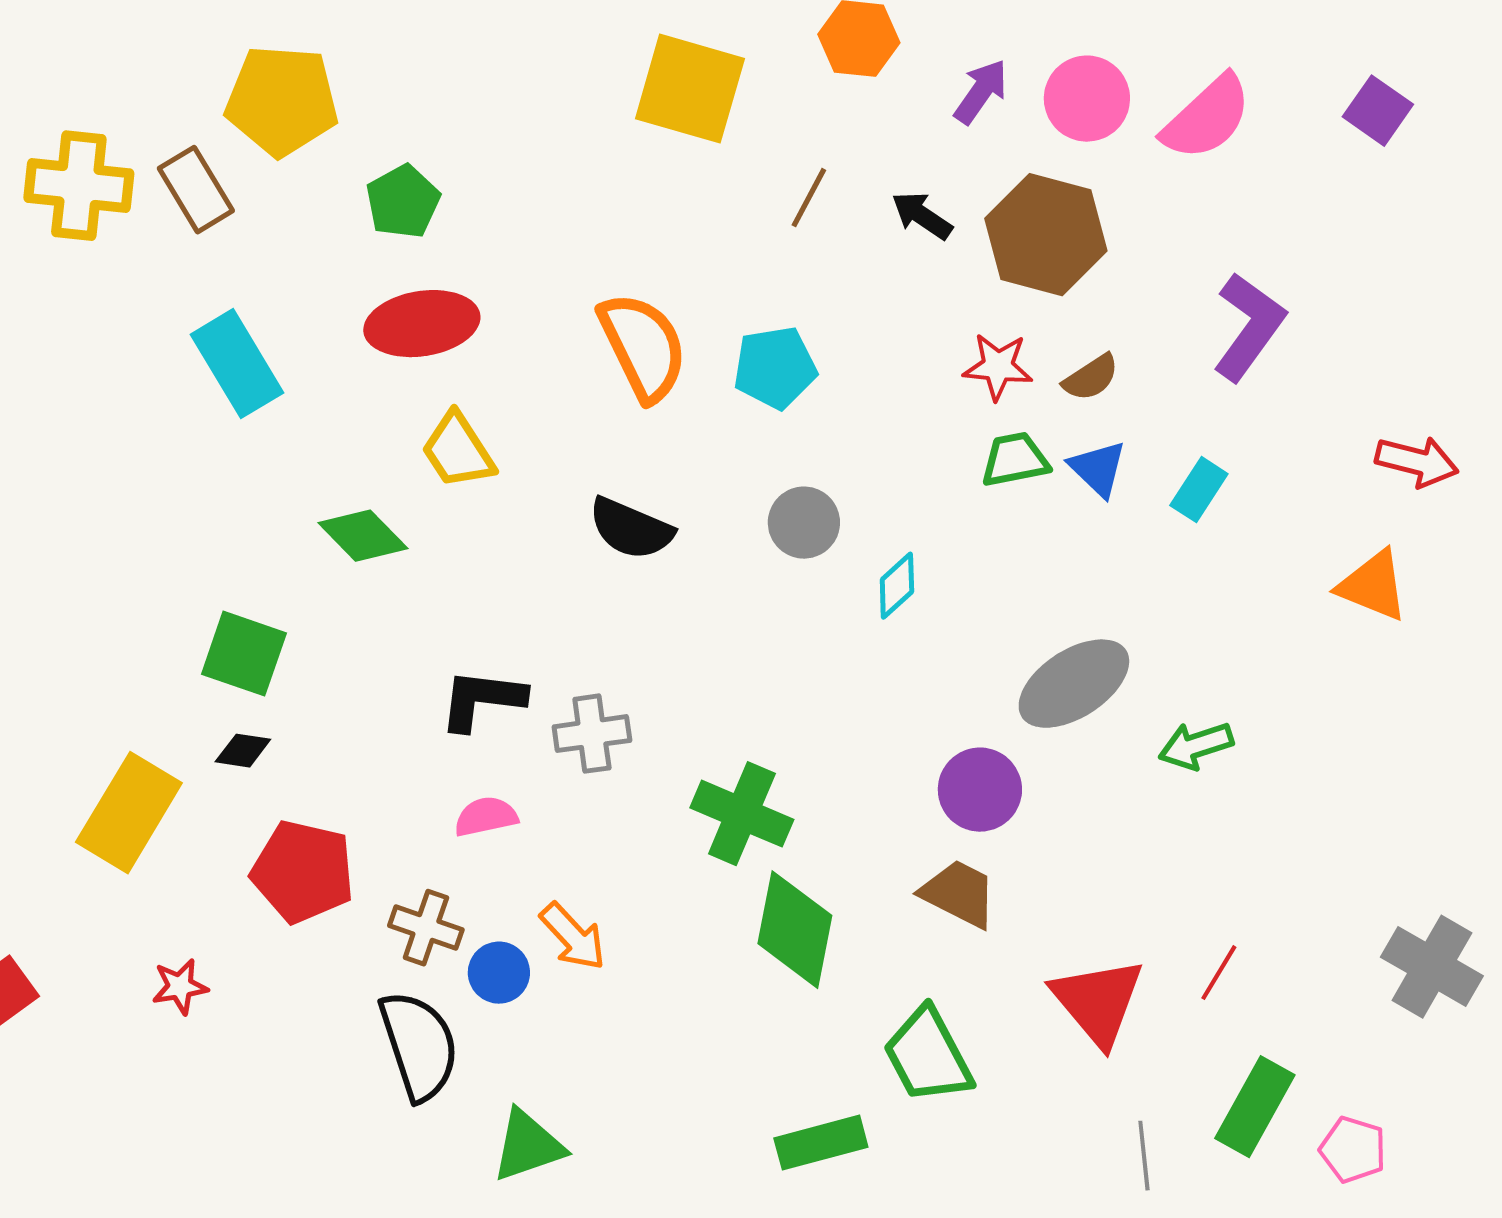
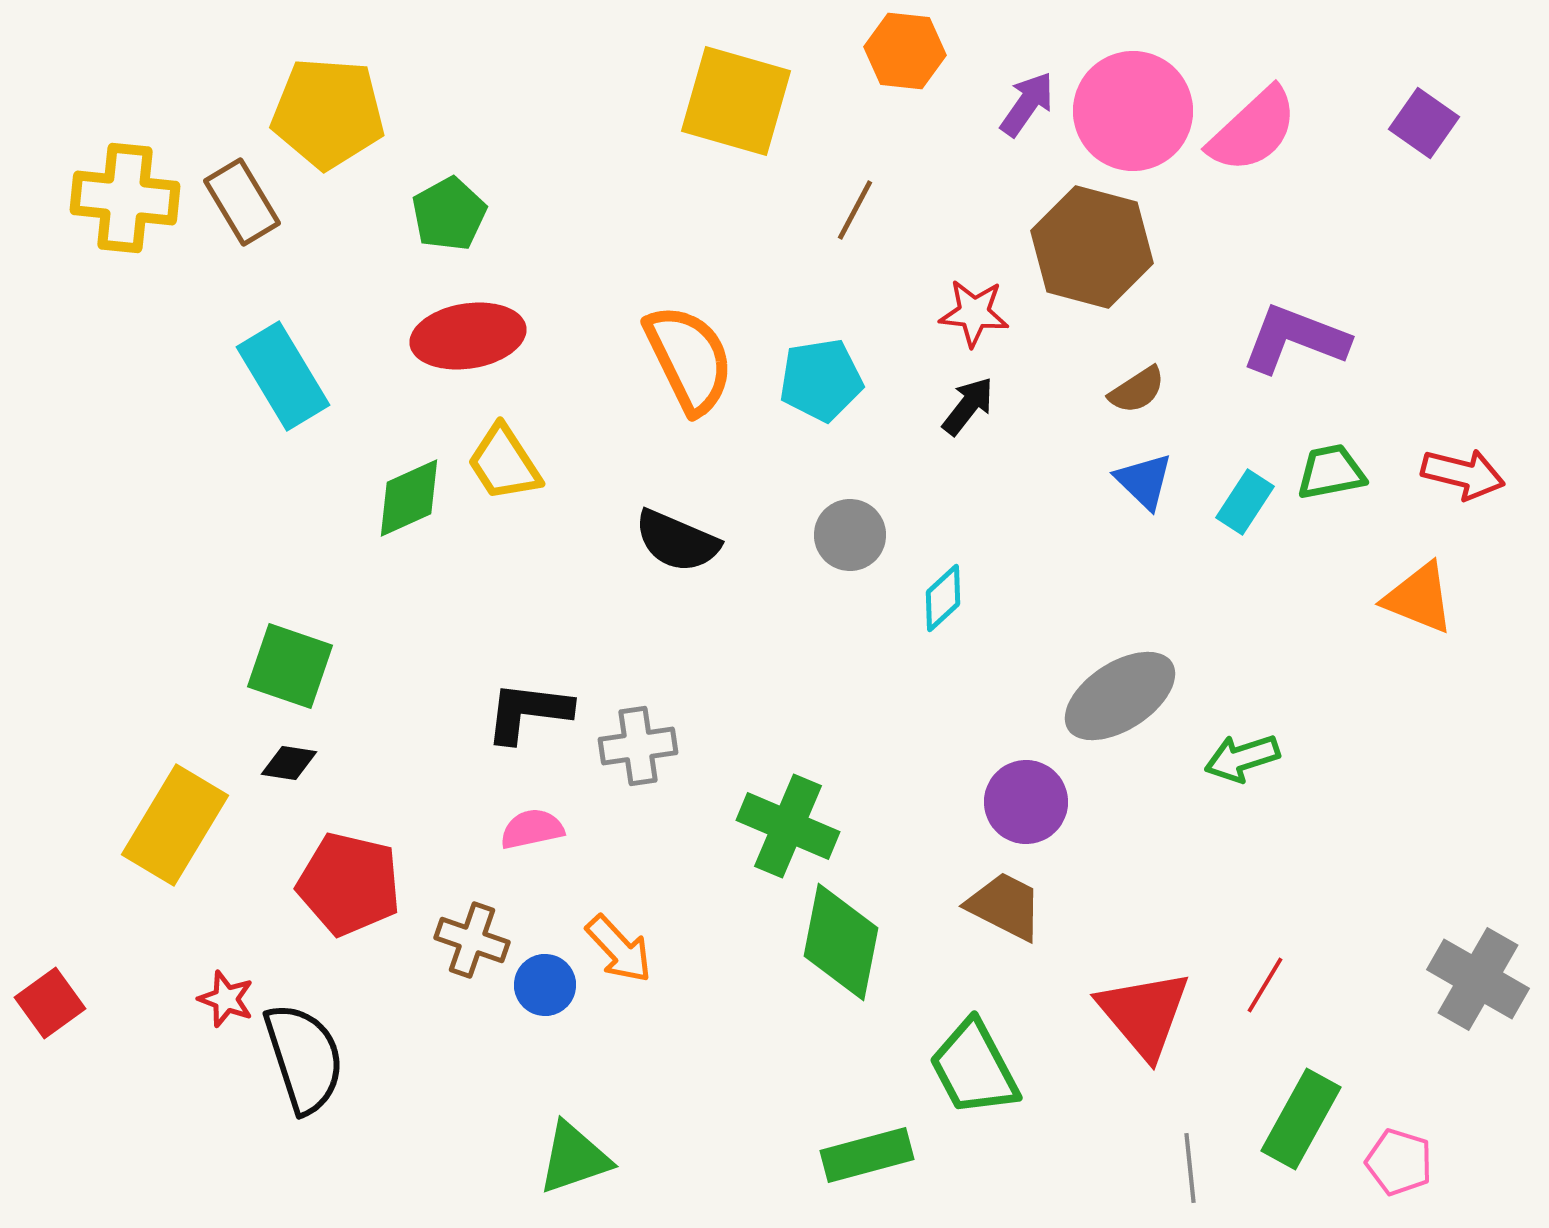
pink circle: (1087, 99) -> (1133, 111), size x1.4
black arrow: (922, 216) -> (968, 406), moved, turned 94
purple L-shape: (1249, 327) -> (1295, 339), turned -105
red star: (998, 367) -> (974, 313), moved
green trapezoid: (1015, 460) -> (1331, 472), moved
green diamond: (363, 536) -> (409, 498), moved, turned -70
red star: (180, 987) -> (226, 999), turned 30
black semicircle: (419, 1046) -> (304, 1058), moved

